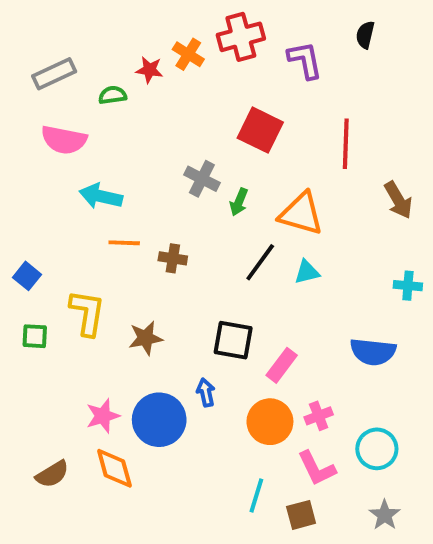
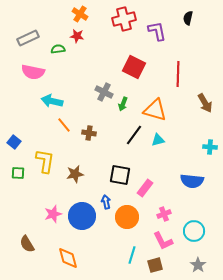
orange cross: (188, 54) -> (80, 14), moved
orange line: (124, 243) -> (64, 125), turned 49
orange circle: (270, 422) -> (127, 217), moved
orange diamond: (114, 468) -> (68, 258), moved
brown semicircle: (52, 474) -> (27, 244), turned 90

